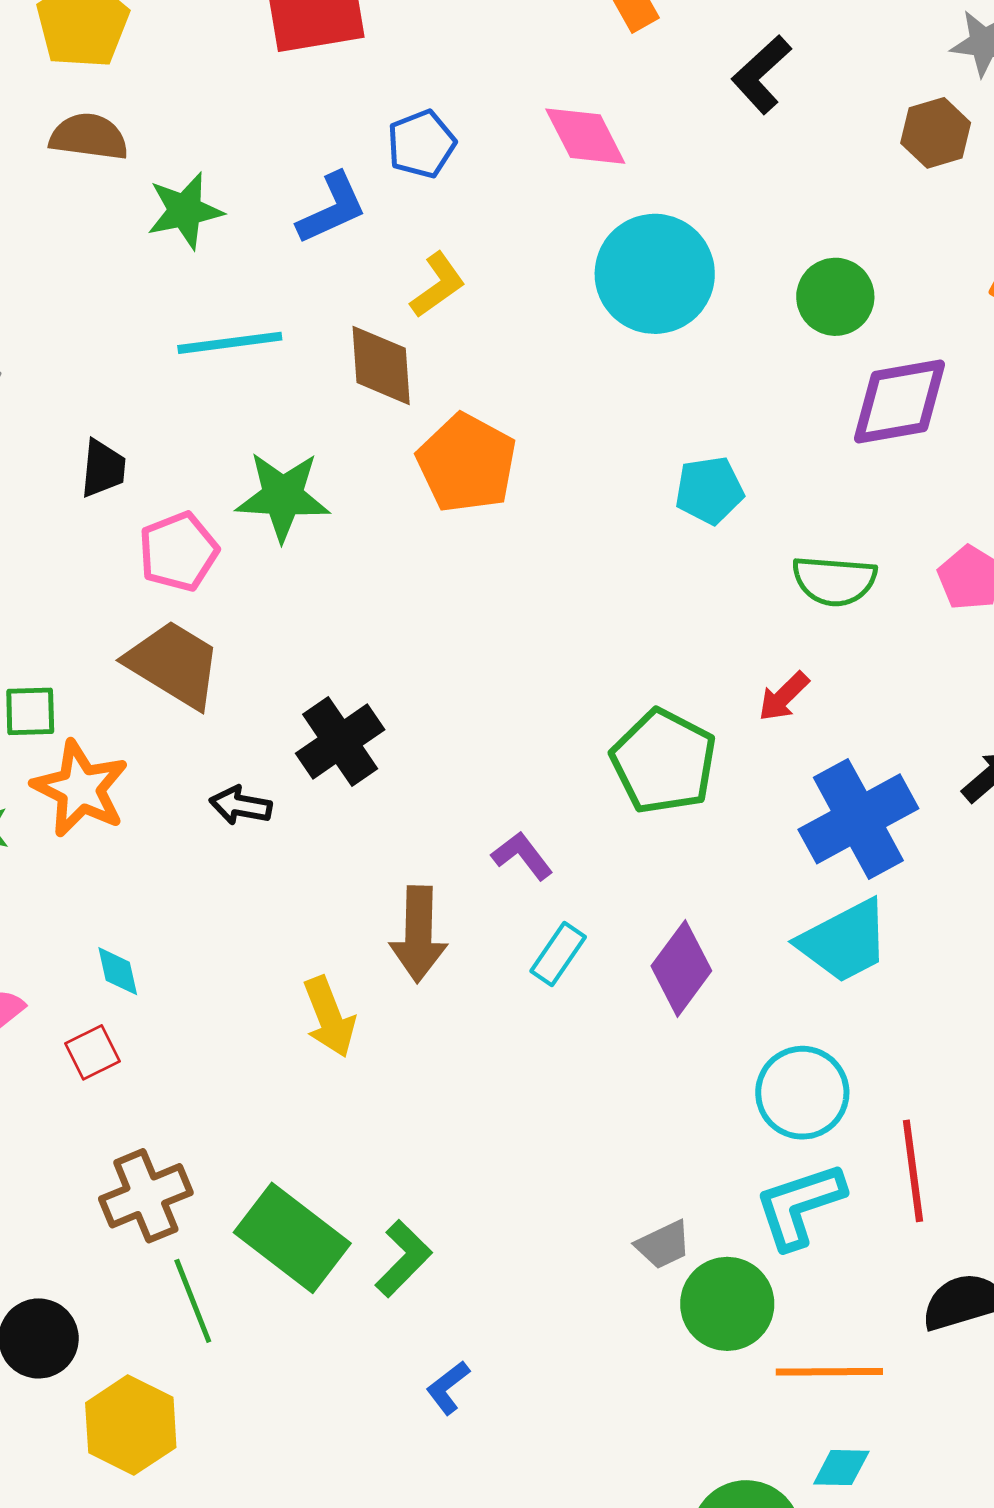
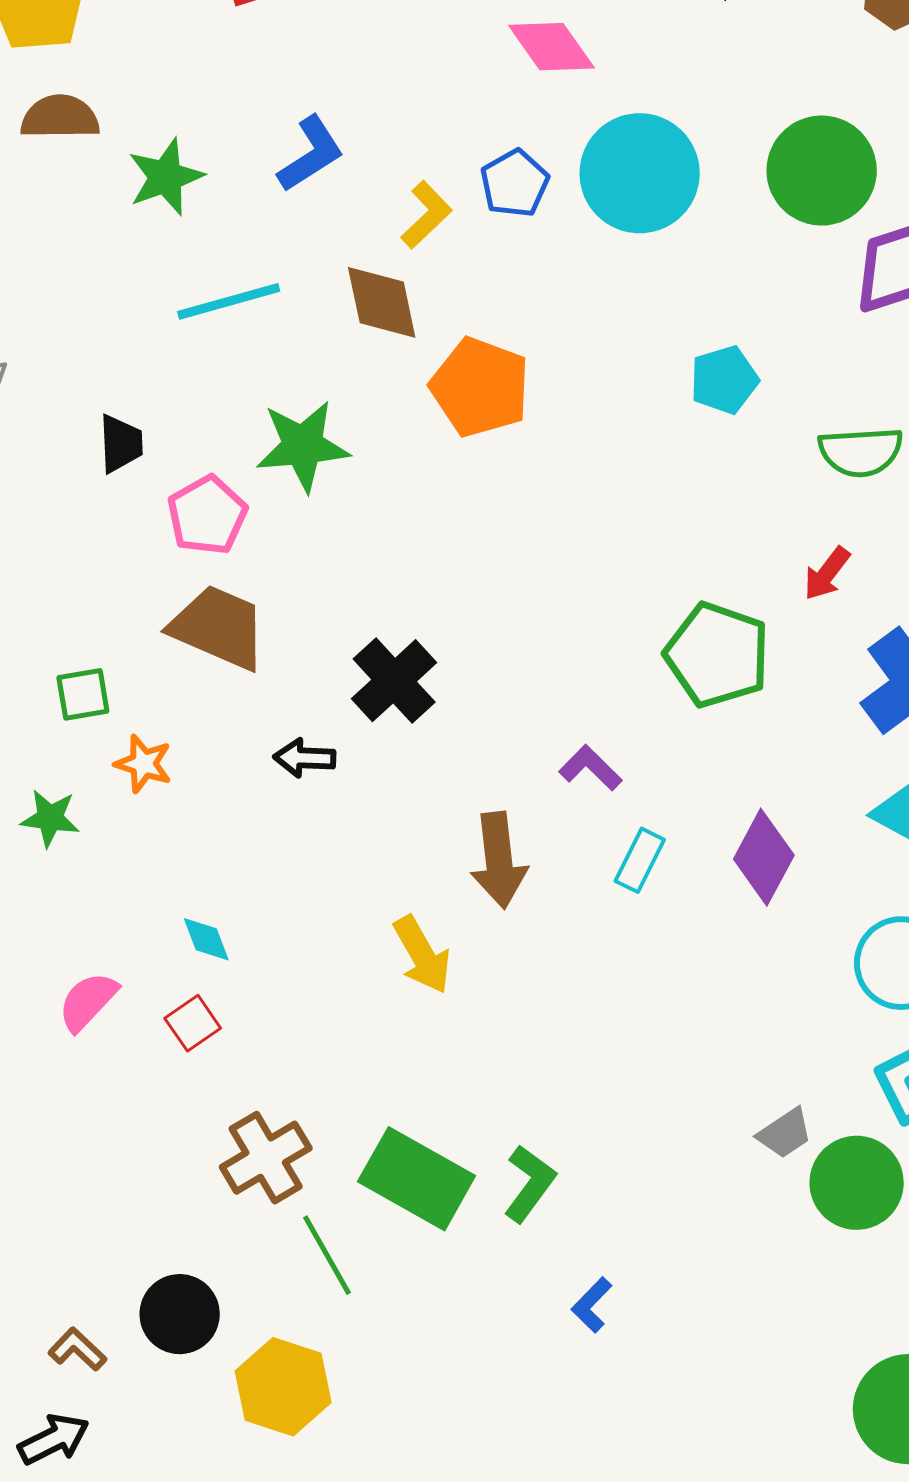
blue pentagon: (421, 144) -> (515, 183), moved
green circle: (835, 297) -> (822, 171), size x1.4
orange star: (80, 789) -> (143, 764), size x0.6

